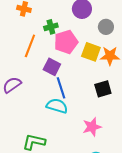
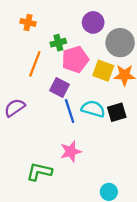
gray circle: (106, 27) -> (120, 43), size x1.6
cyan semicircle: (57, 106) -> (93, 109), moved
pink star: (92, 127) -> (71, 151), moved

